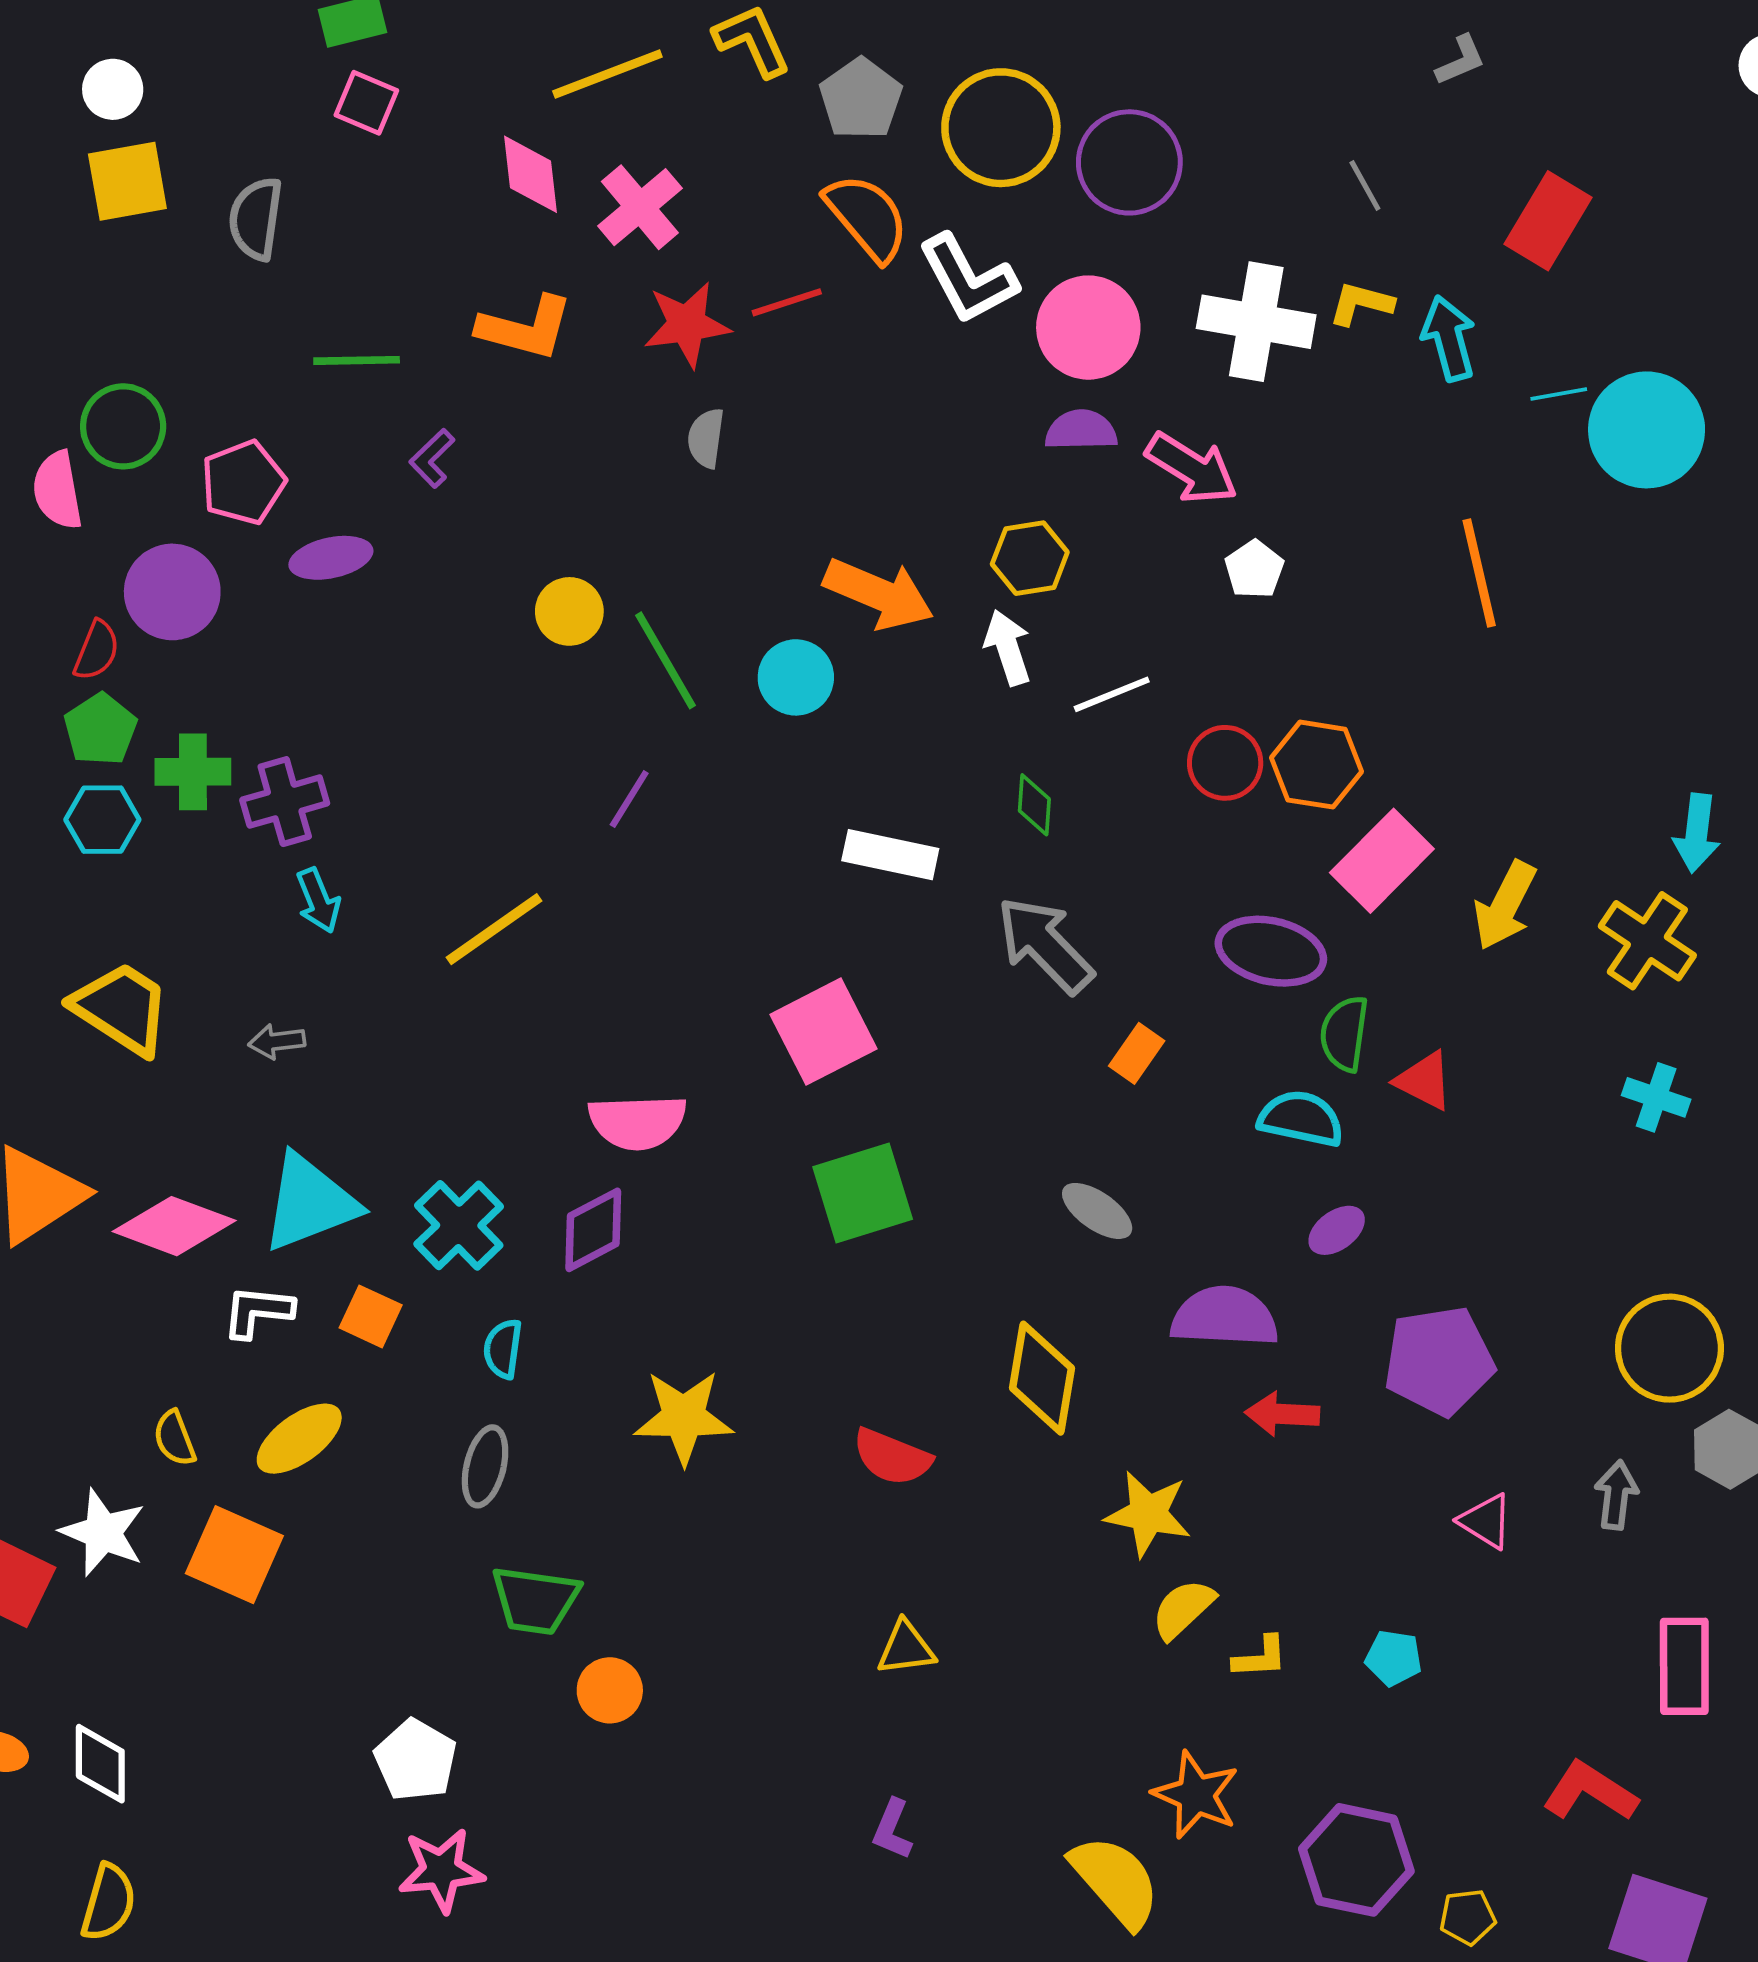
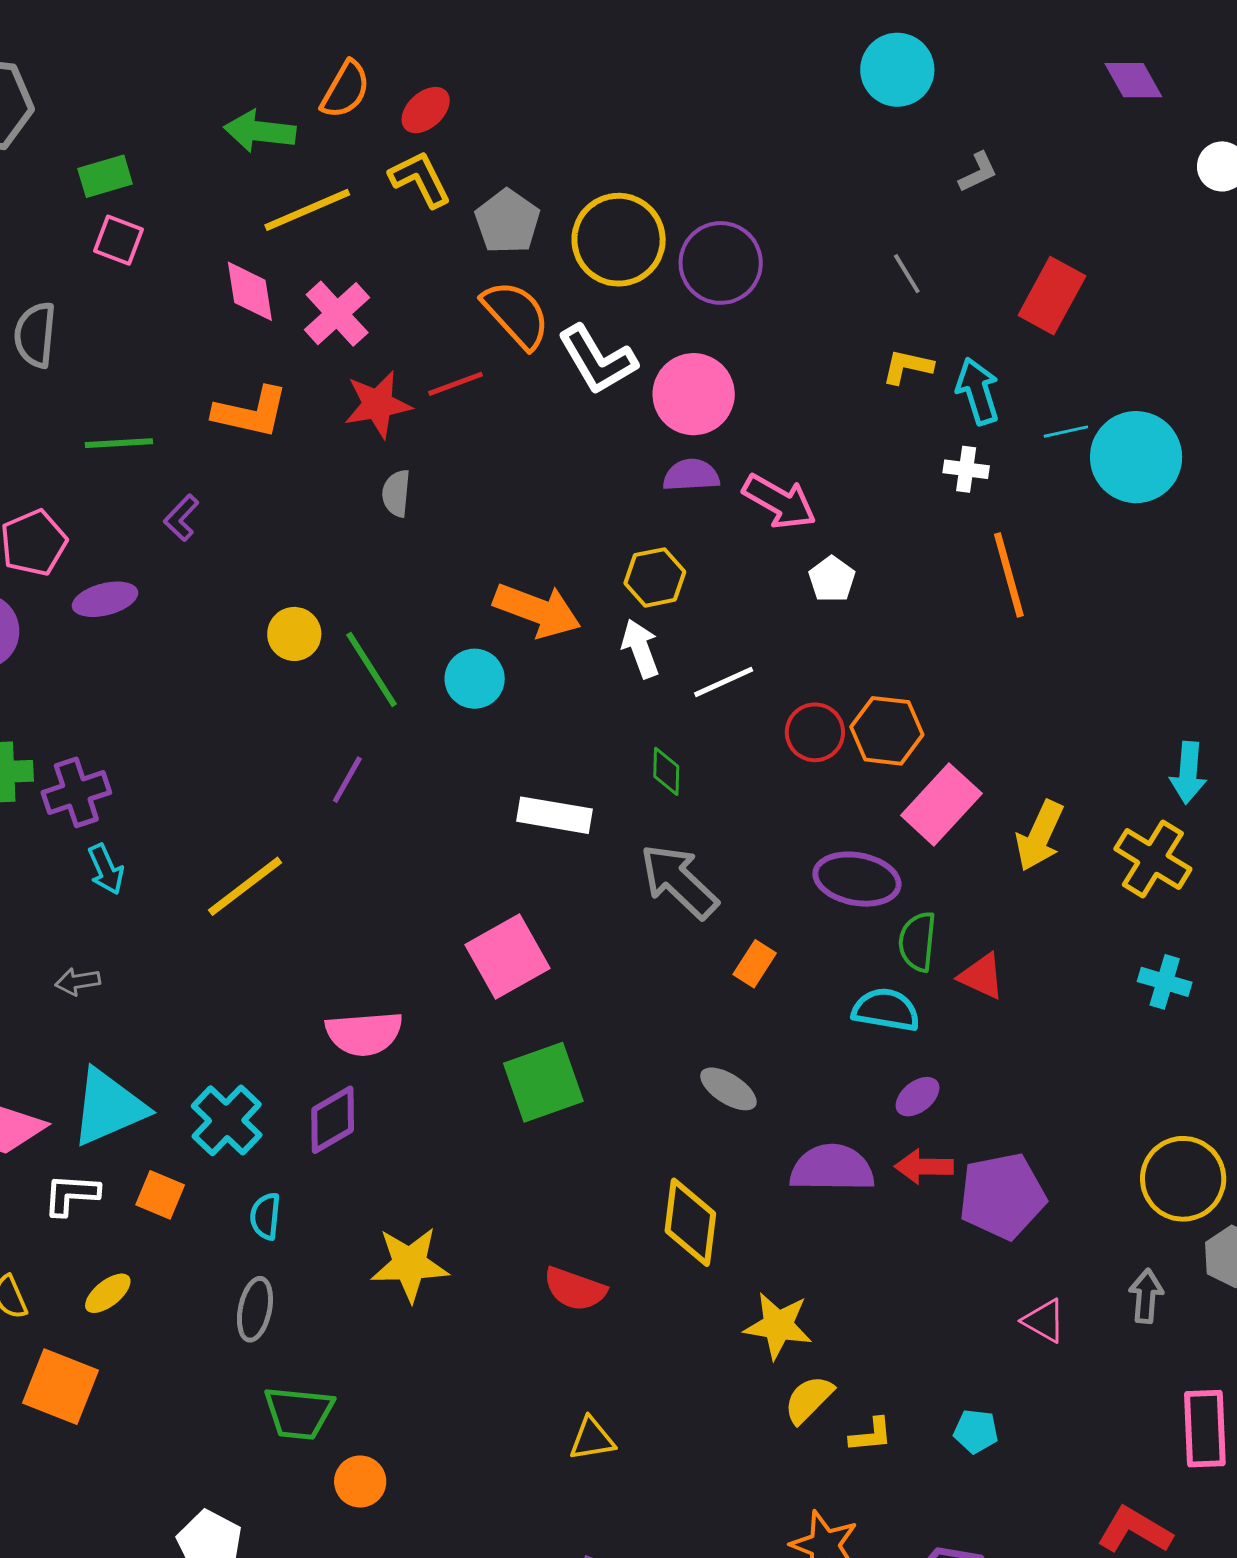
white cross: (1256, 322) -> (966, 469), moved, size x0.5
red arrow: (1282, 1414) -> (924, 1167), moved
yellow ellipse: (299, 1439) -> (108, 1293), size x0.7

